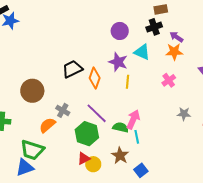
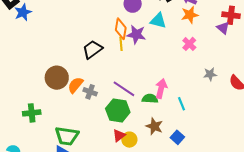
orange diamond: (95, 78) -> (121, 29), moved
yellow line: (127, 82) -> (121, 44), moved
orange semicircle: (47, 125) -> (75, 85), moved
cyan line: (137, 137) -> (181, 104), moved

